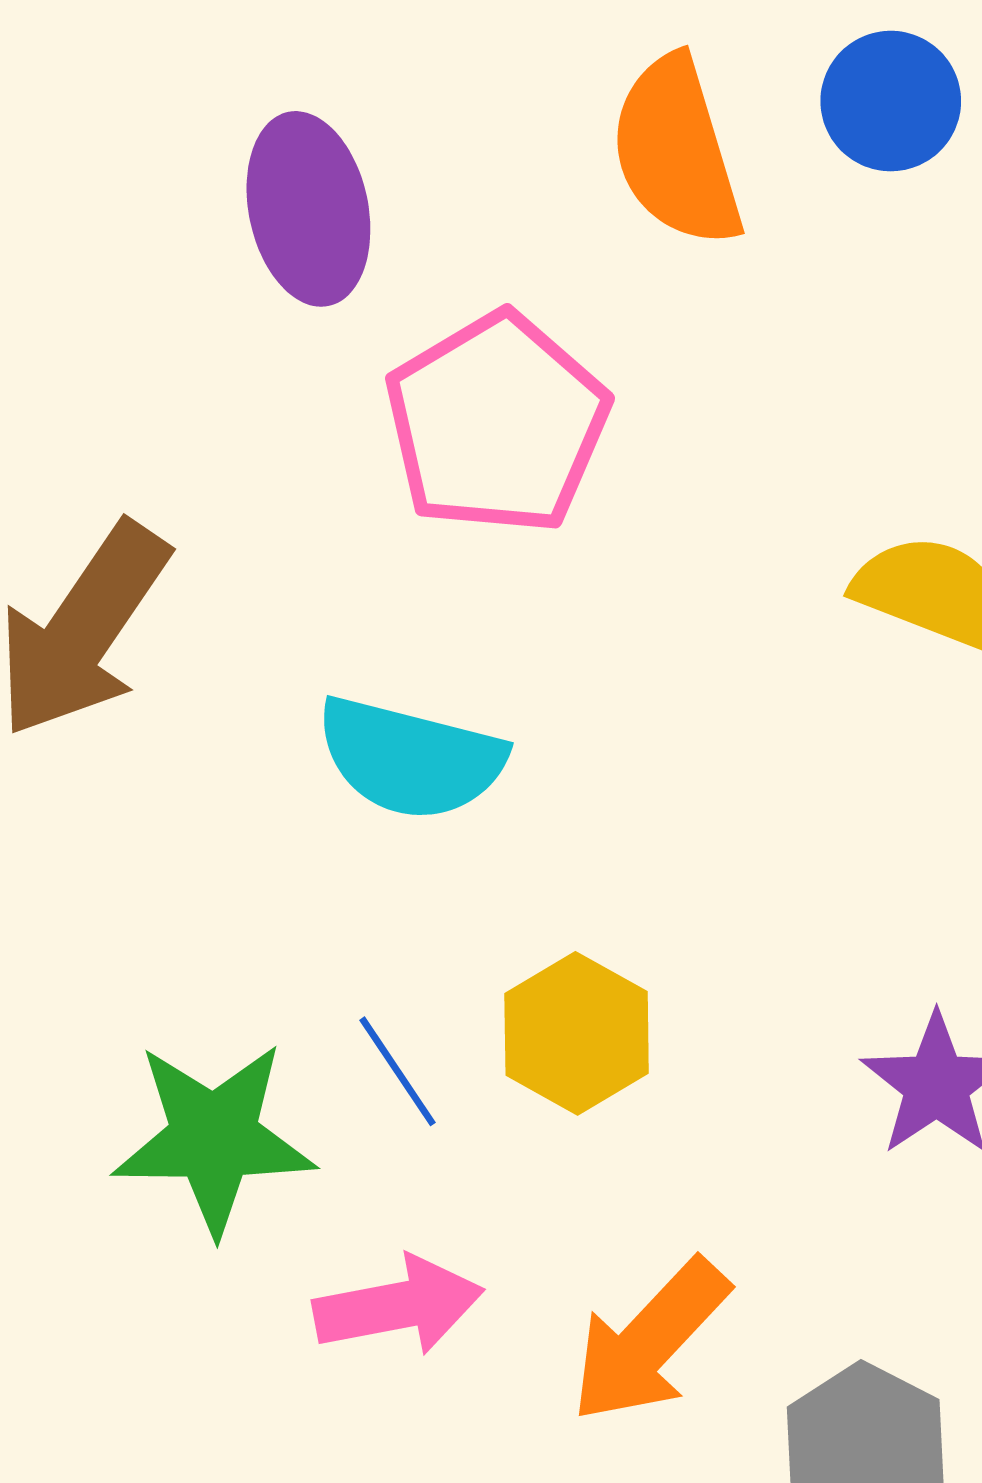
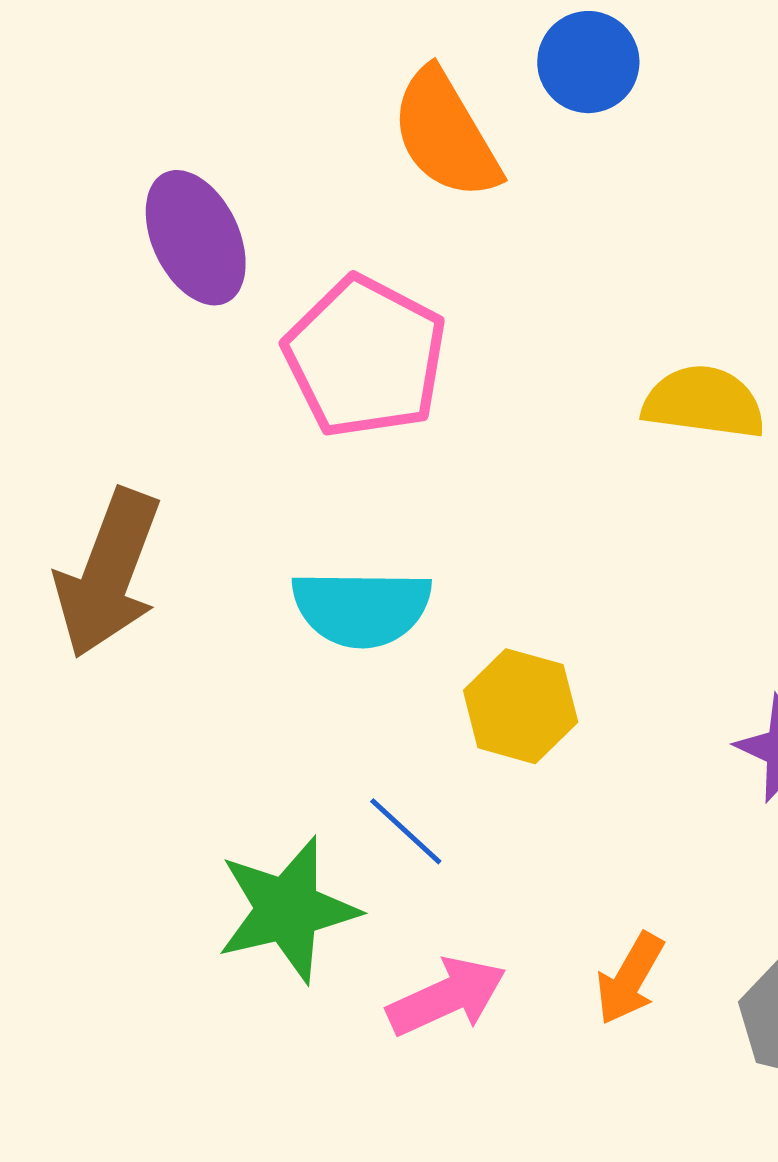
yellow hexagon: (577, 1033) -> (521, 706), moved
orange arrow: (650, 1341) -> (630, 979), size x0.7

